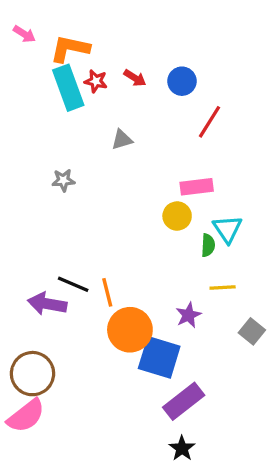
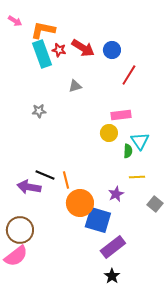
red arrow: (135, 78) -> (83, 48), size x1.6

